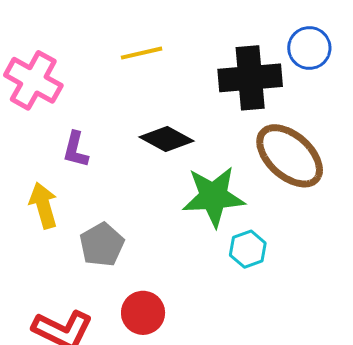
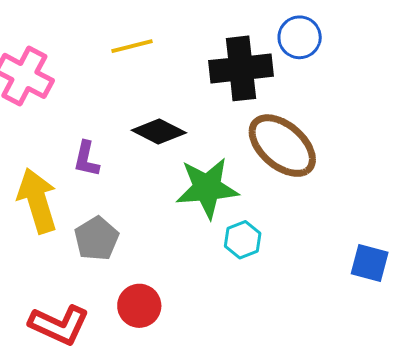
purple L-shape: (76, 150) -> (86, 159), moved
yellow arrow: (43, 205) -> (37, 201), size x1.4

